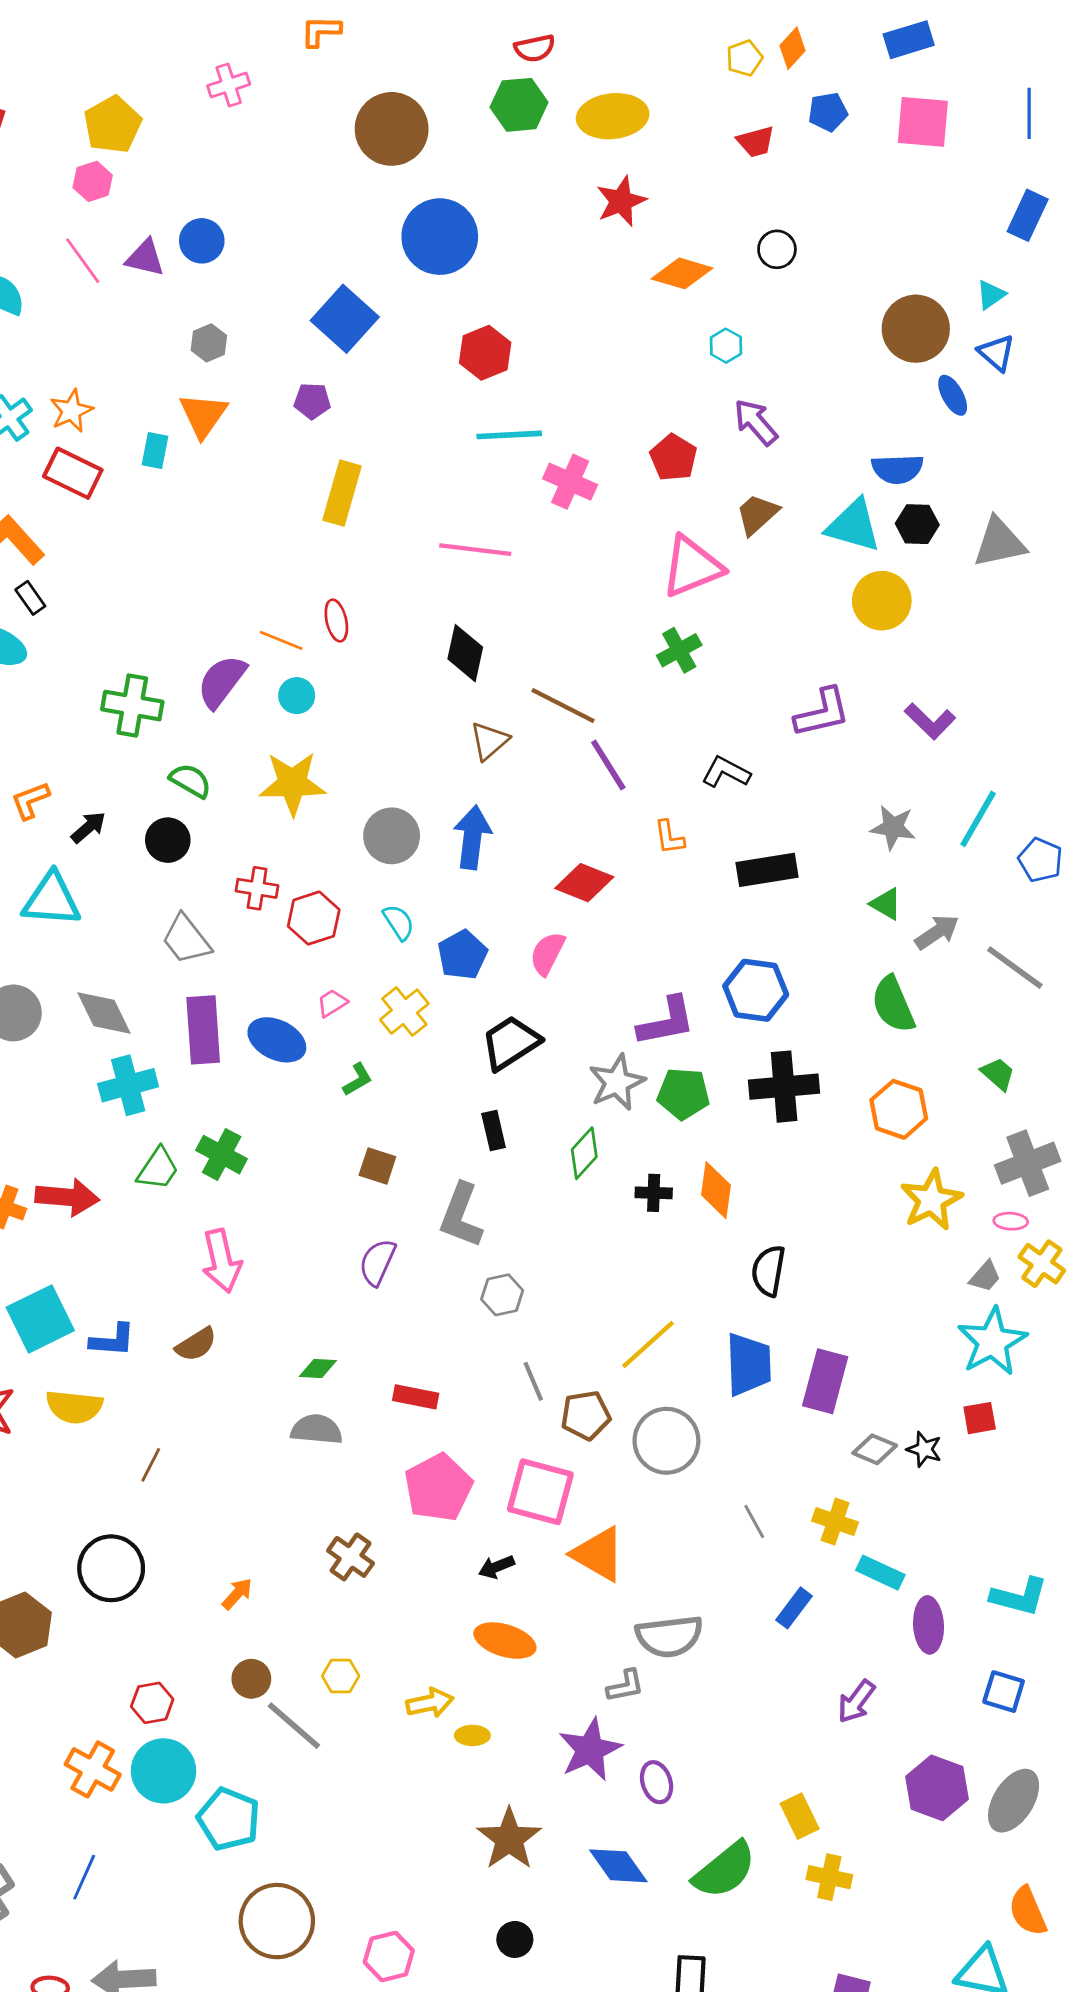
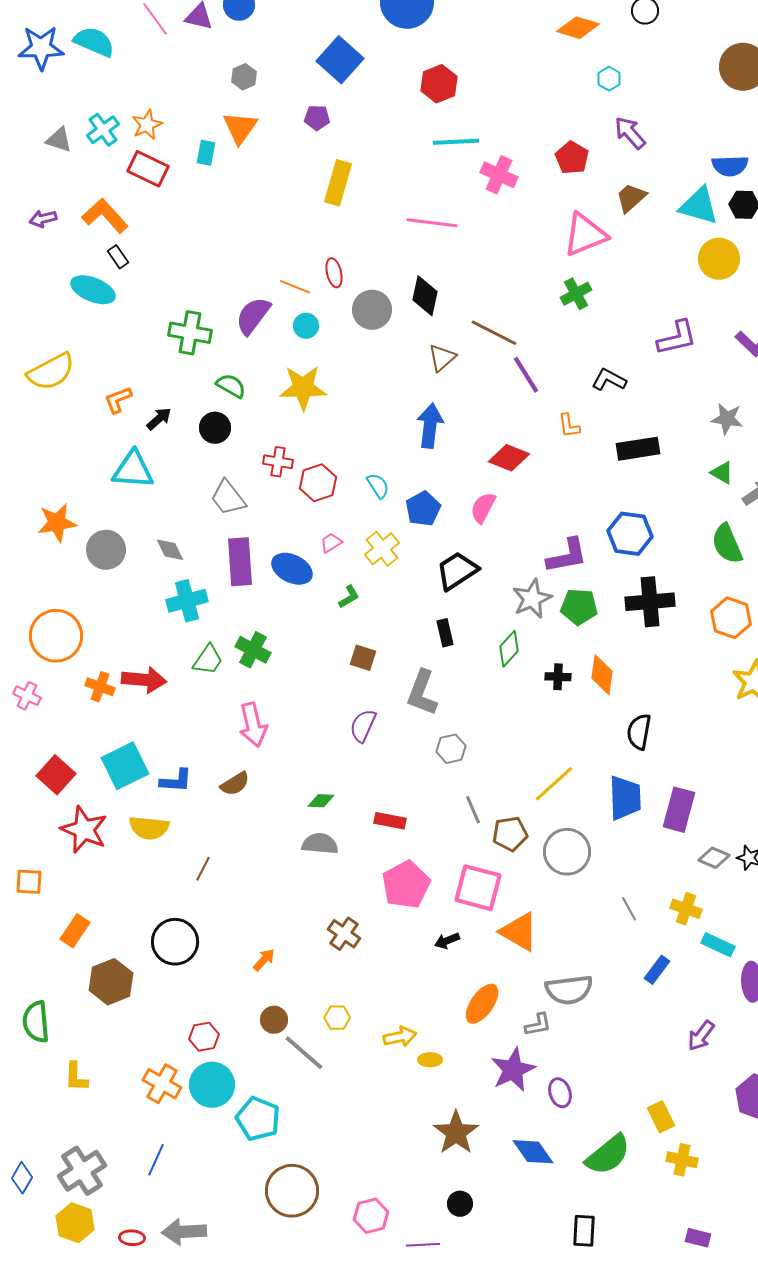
gray circle: (392, 836) -> (372, 310), moved
gray diamond: (104, 1013) -> (170, 550), size x0.7
orange ellipse: (505, 1641) -> (482, 1004), moved, turned -72

